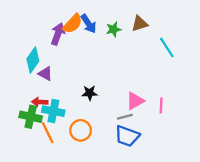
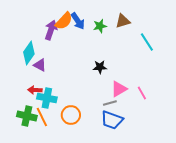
black star: (90, 93) -> (100, 67), moved
pink line: (161, 105) -> (142, 93), turned -32
green cross: (31, 117) -> (27, 116), moved

